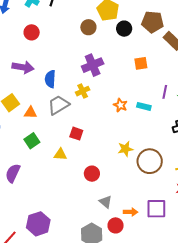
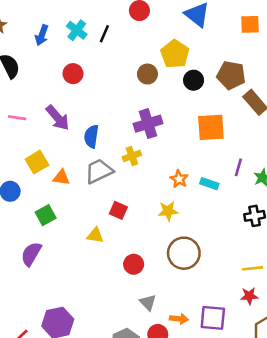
orange square: (141, 63) -> (211, 127), size x1.6
purple arrow: (23, 67) -> (58, 118), turned 35
green square: (32, 141) -> (46, 215), moved
yellow star: (125, 149) -> (168, 211), moved
brown circle: (150, 161) -> (184, 253), moved

